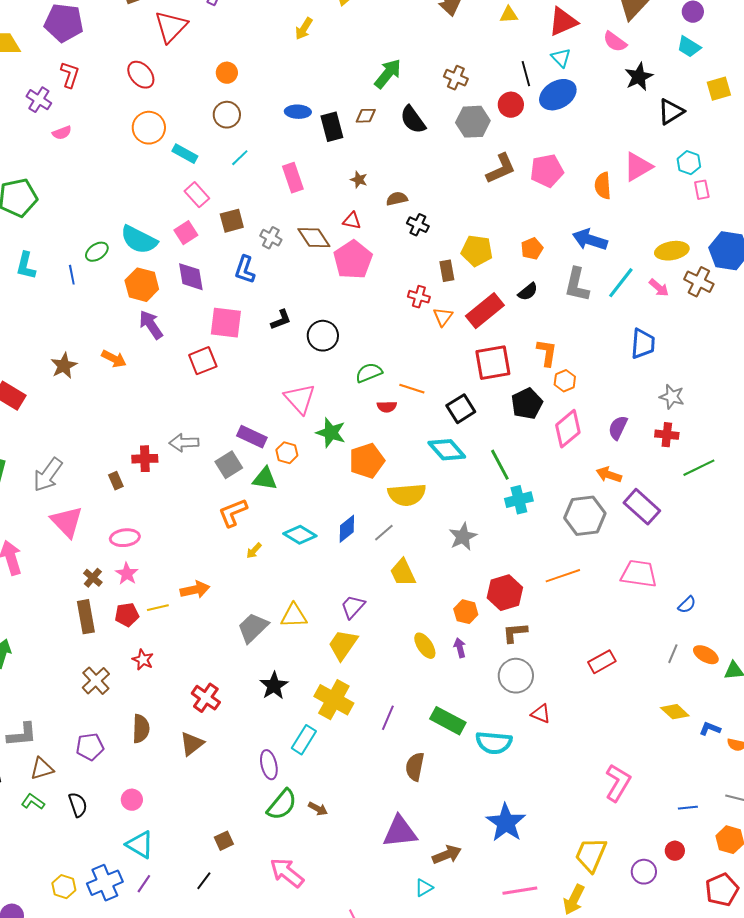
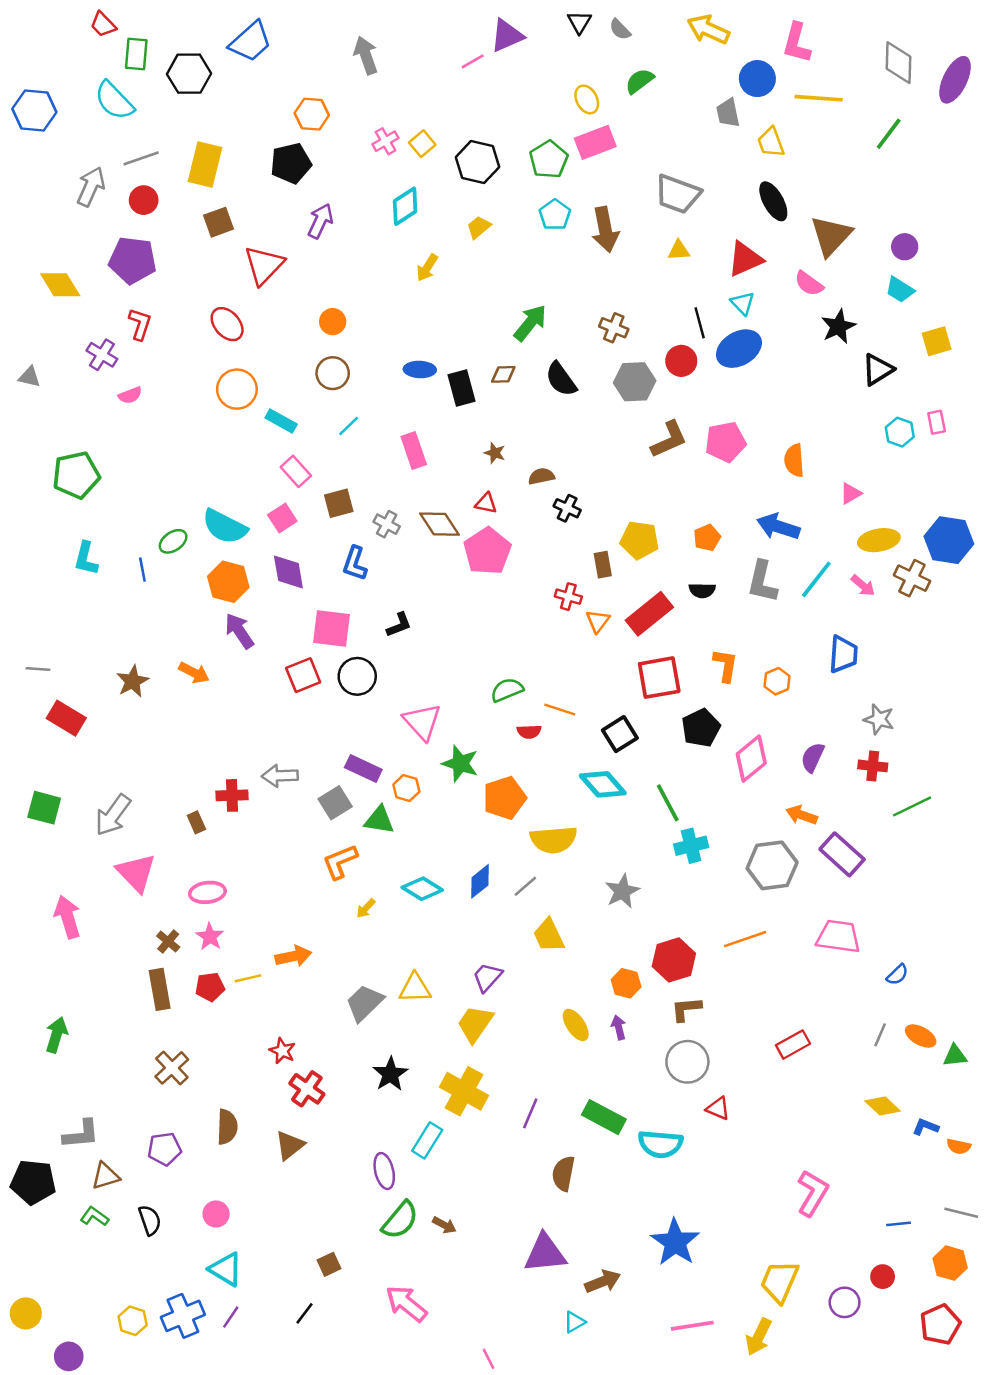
pink triangle: (638, 167) -> (851, 493), moved, size x0.6
pink rectangle: (702, 190) -> (937, 422), moved
black semicircle: (528, 292) -> (702, 590), turned 40
black circle: (323, 336) -> (357, 676), moved
orange hexagon: (565, 381) -> (777, 681), moved
red star: (143, 660) -> (282, 1051), moved

